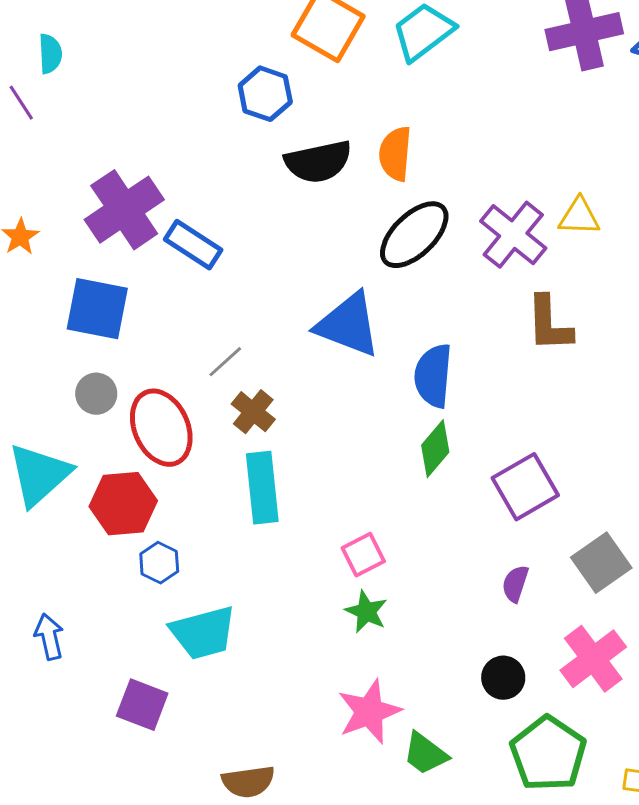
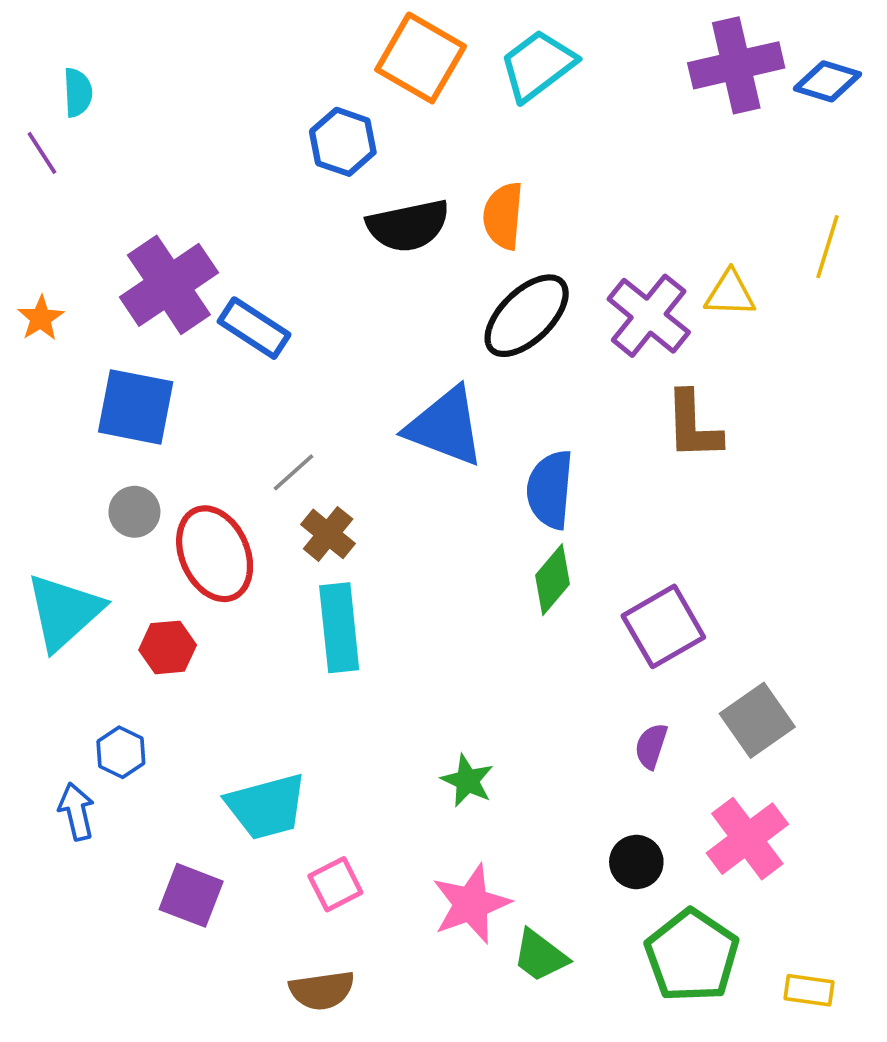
red hexagon: (123, 504) -> (168, 647), size x0.7
pink square: (363, 555) -> (335, 884), moved
blue hexagon: (159, 563) -> (121, 752), moved

